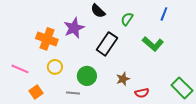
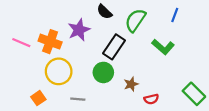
green semicircle: (127, 19) -> (135, 20), size x1.6
yellow circle: (55, 67) -> (59, 71), size x1.6
pink line: (20, 69) -> (21, 43), moved
green circle: (87, 76) -> (103, 72), moved

